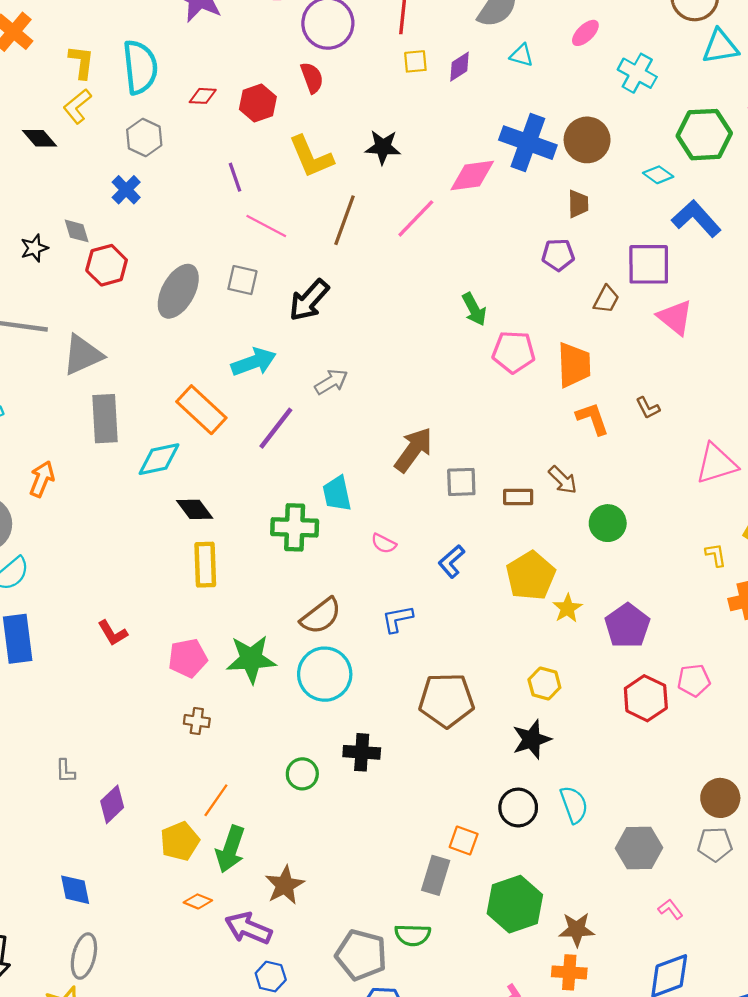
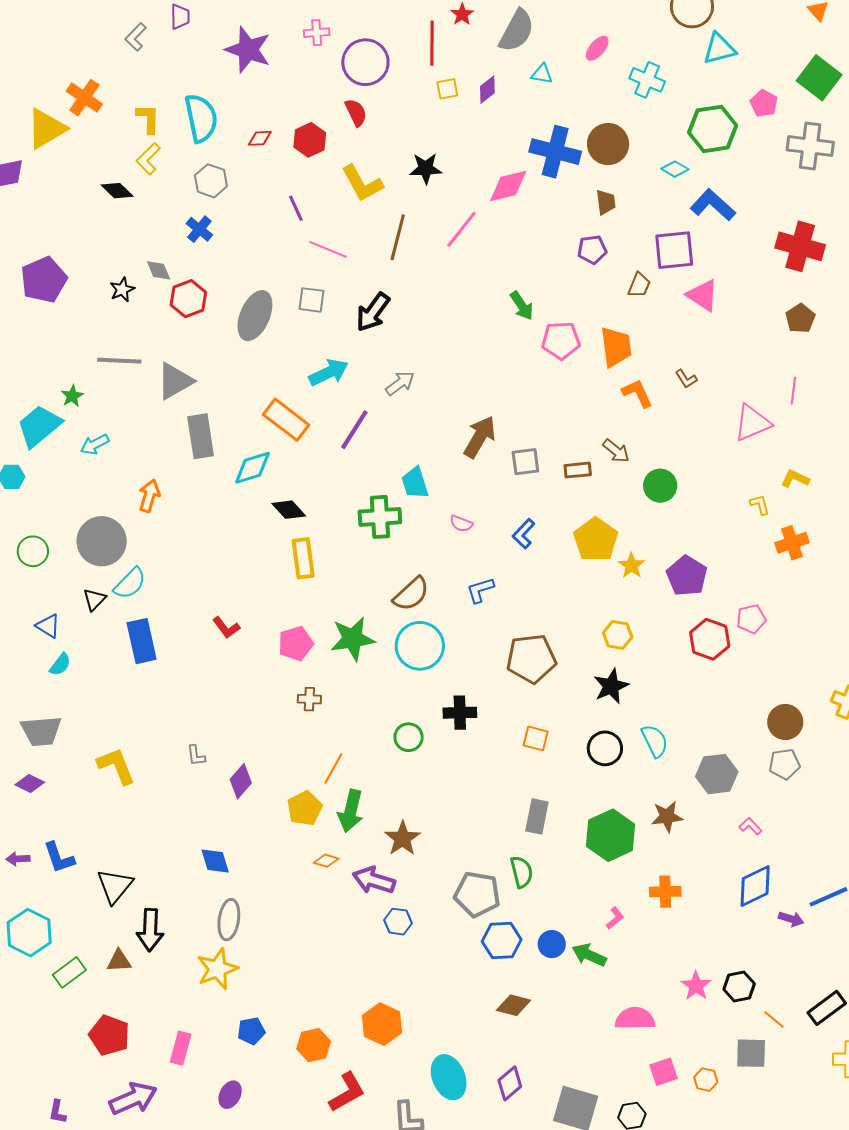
orange square: (464, 841) -> (536, 738), moved
brown star: (577, 929) -> (667, 817), moved
green semicircle: (413, 935) -> (522, 872), turned -100

